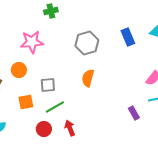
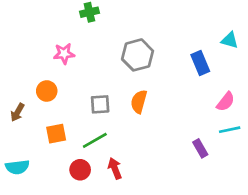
blue rectangle: (128, 37) -> (200, 63), moved
pink star: (32, 42) -> (64, 54), size x0.7
gray square: (48, 85) -> (100, 104), moved

